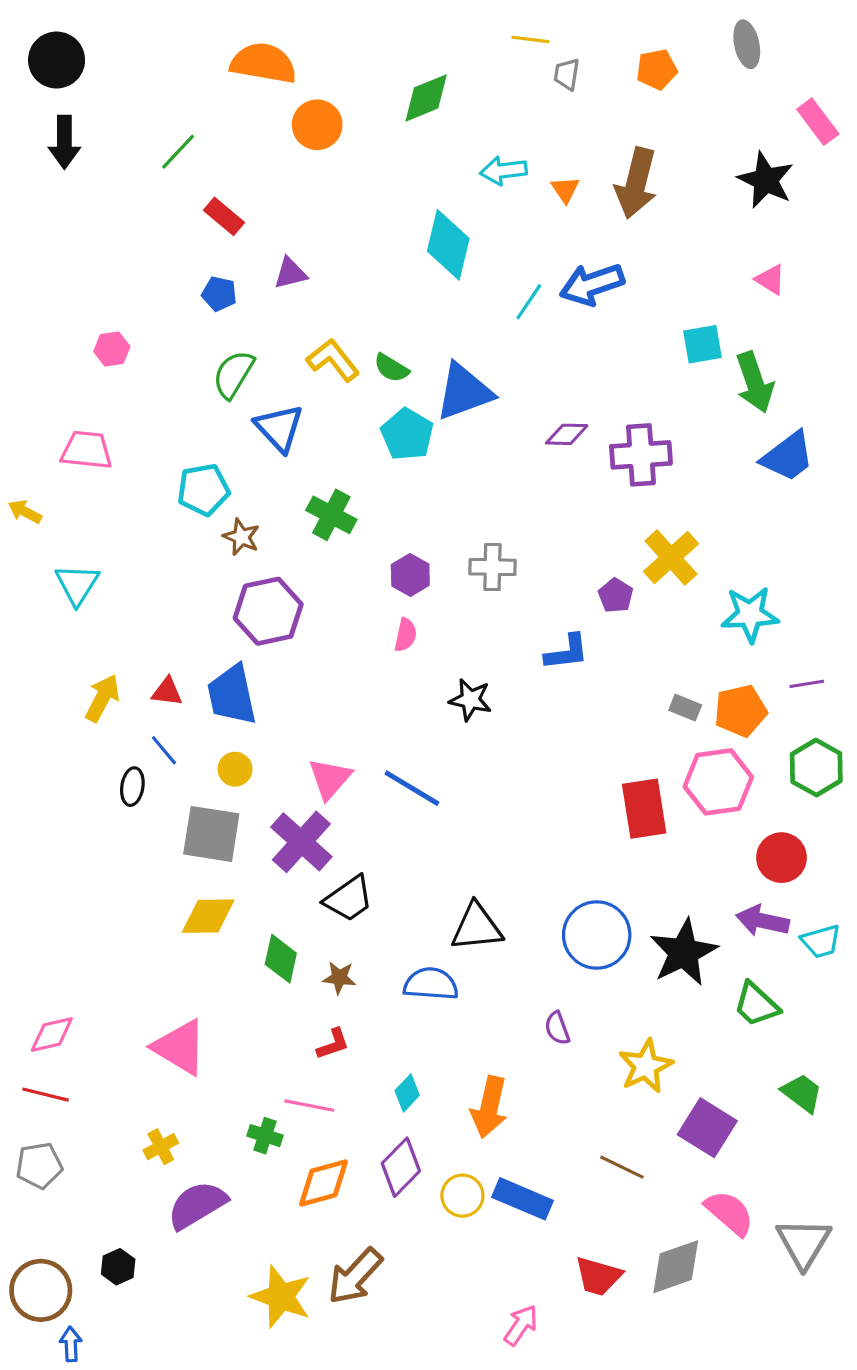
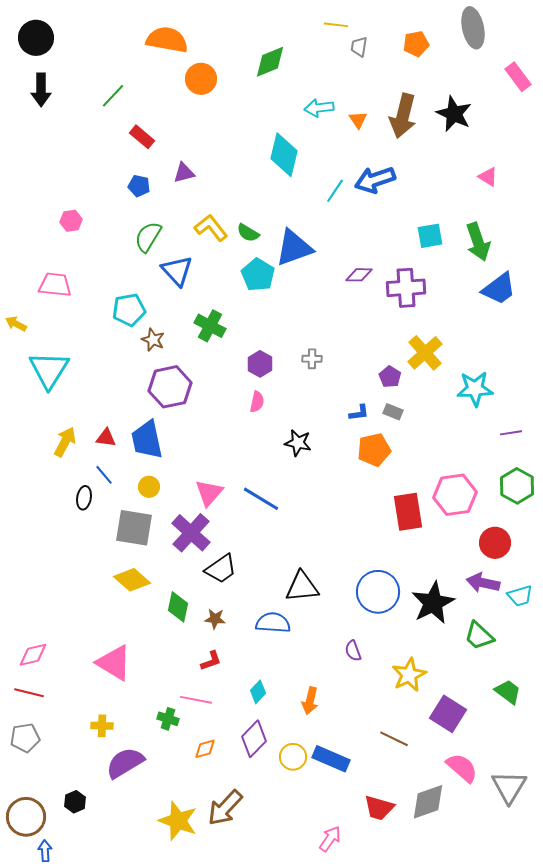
gray ellipse: (747, 44) -> (473, 28), size x1.4
black star: (766, 180) -> (454, 114), moved
cyan square: (703, 344) -> (430, 236), moved
gray cross: (492, 567) -> (312, 359), size x0.7
cyan triangle: (77, 584) -> (49, 370), size x1.4
blue L-shape: (567, 652) -> (359, 413), size x0.7
gray rectangle: (685, 708) -> (393, 412), moved
orange pentagon: (740, 711) -> (374, 450), moved
yellow diamond: (208, 916) -> (132, 580), turned 42
orange arrow: (489, 1107) -> (310, 701), size x0.7
yellow cross: (161, 1147) -> (102, 726), turned 30
orange diamond: (323, 1183) -> (205, 749), size x0.6

